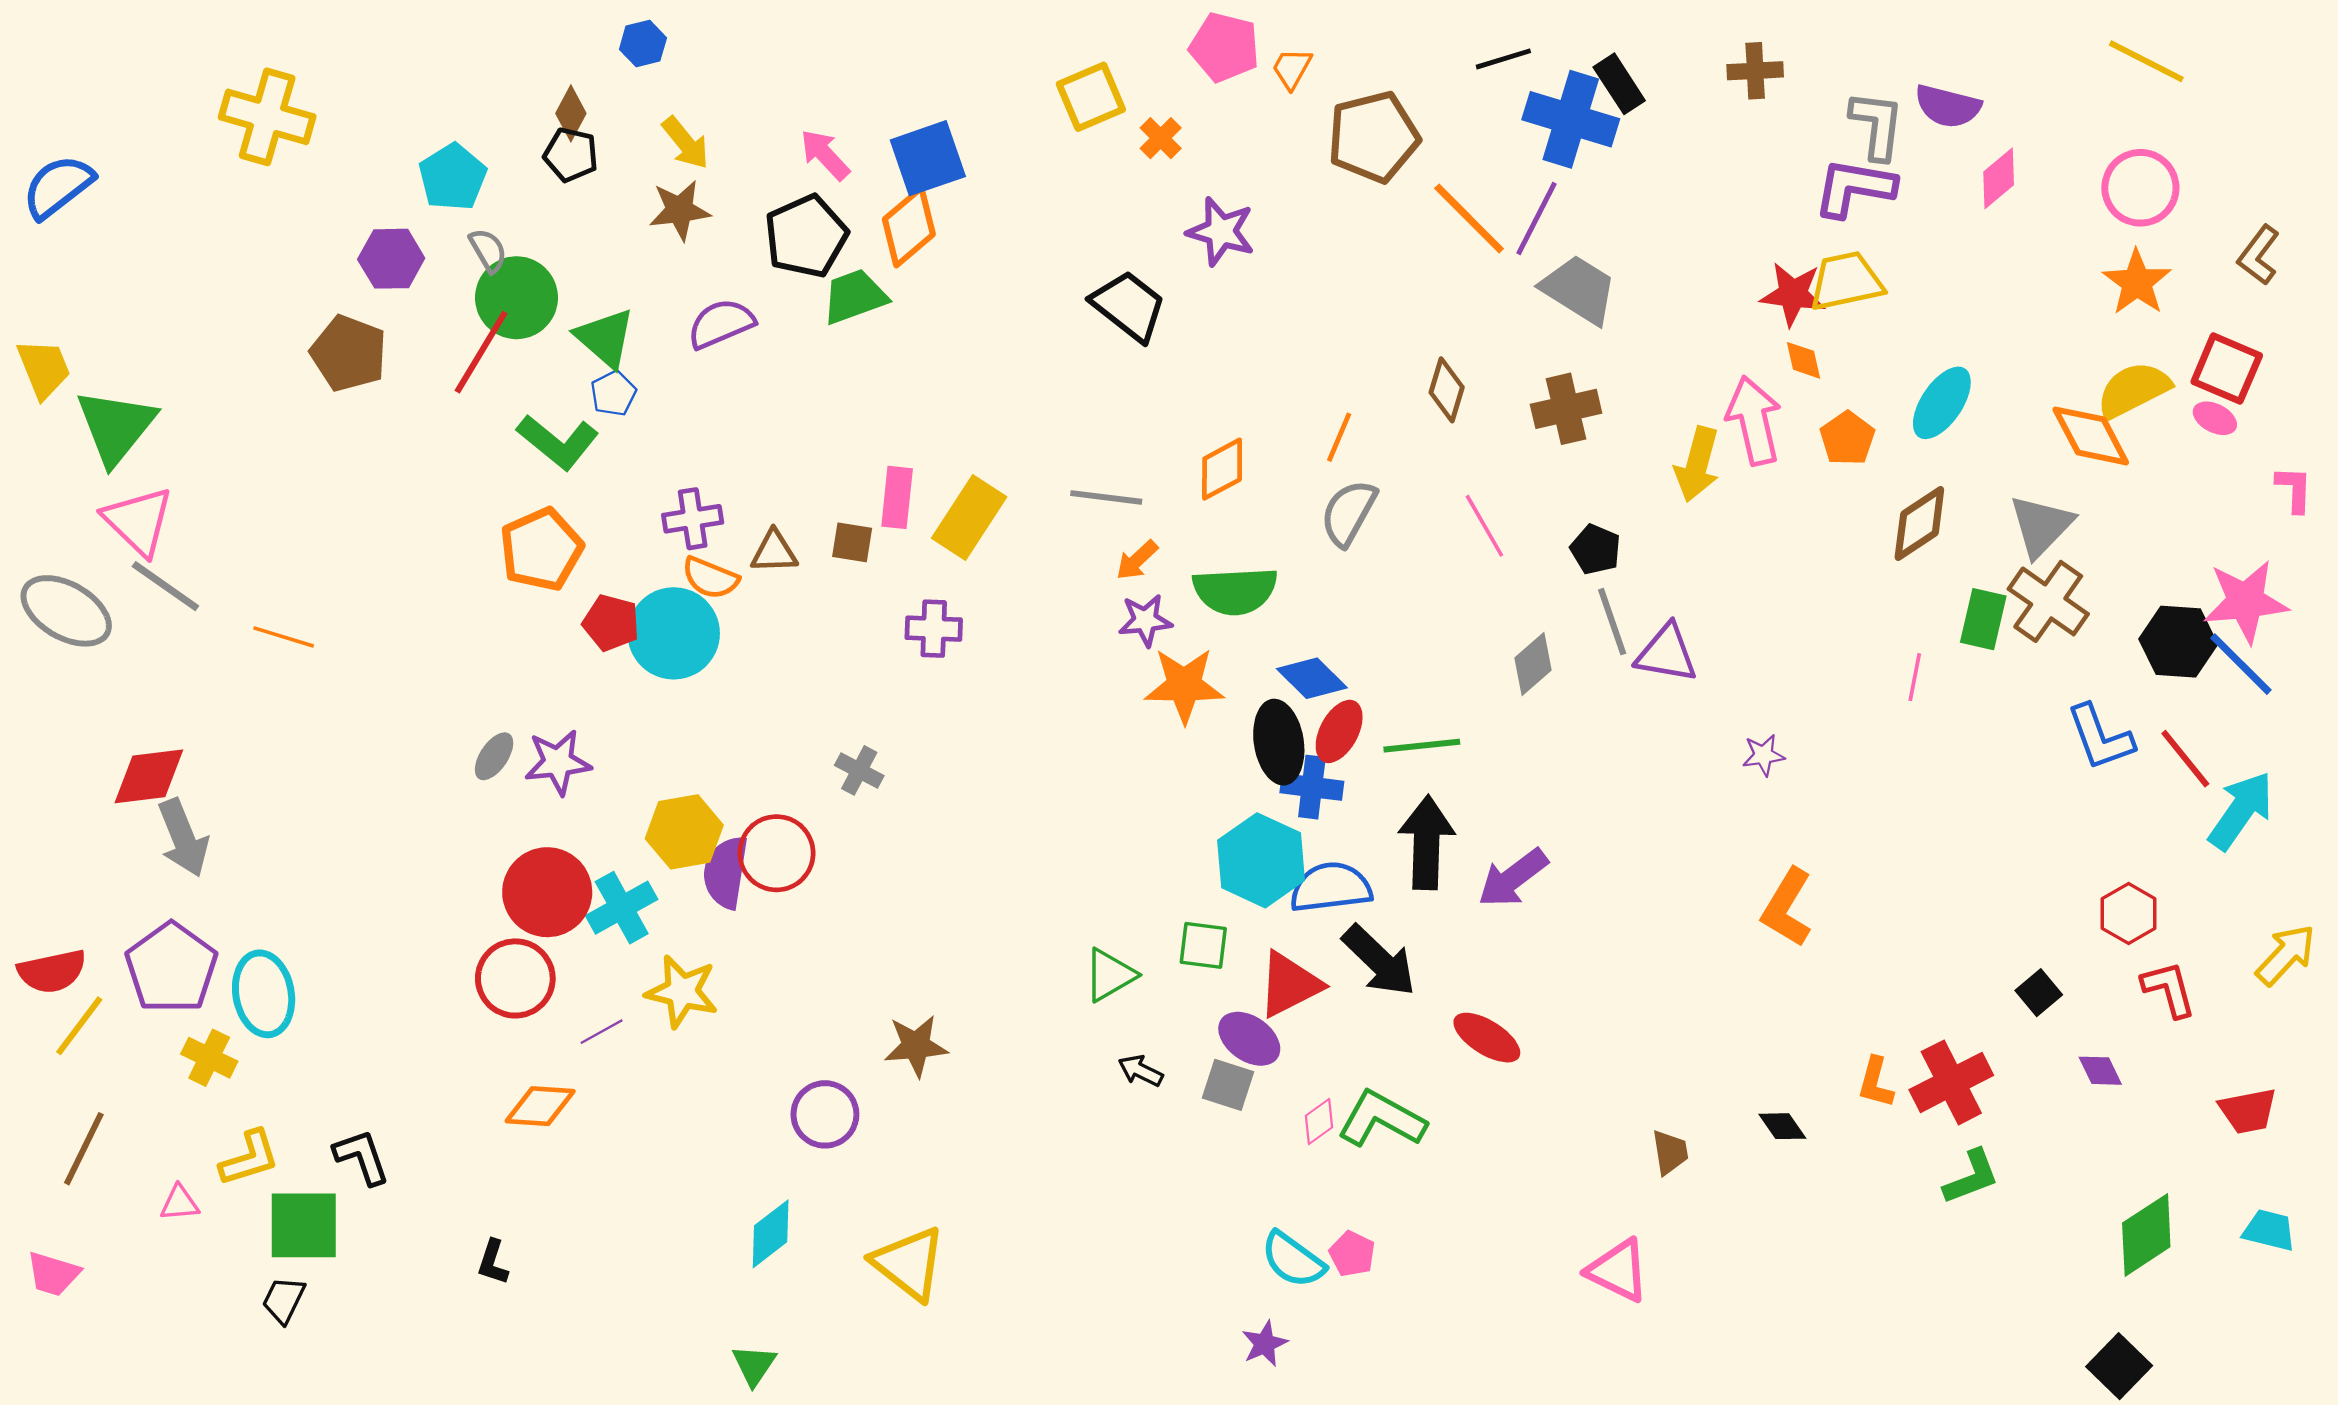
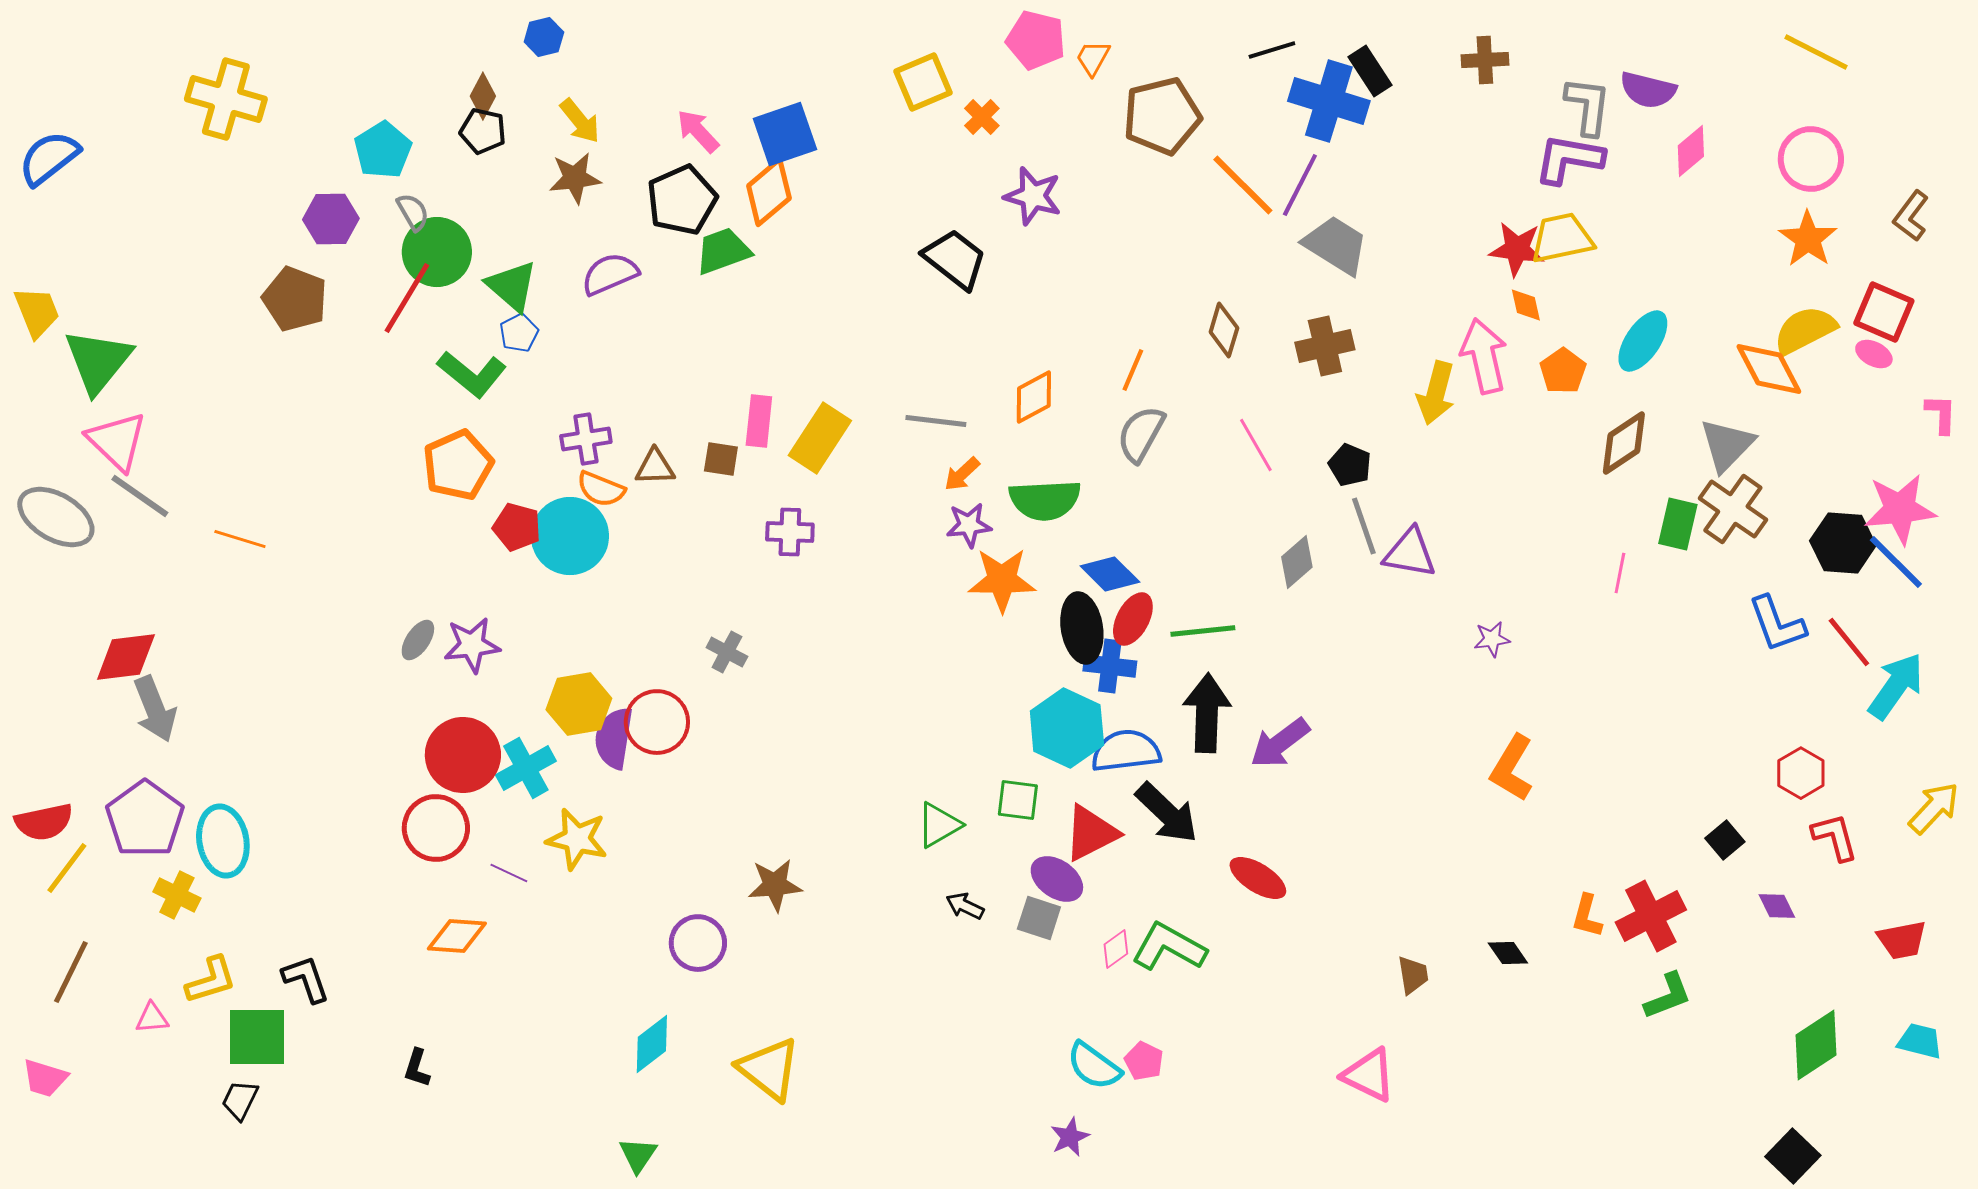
purple line: (602, 1032) -> (509, 873), turned 54

